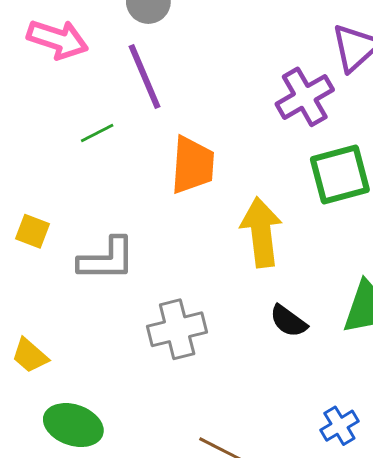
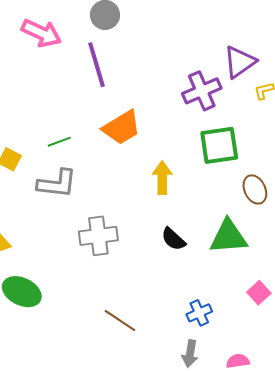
green line: (97, 133) -> (59, 142), moved
orange trapezoid: (193, 165) -> (122, 128), turned 48
yellow arrow: (261, 232) -> (162, 178), size x0.7

